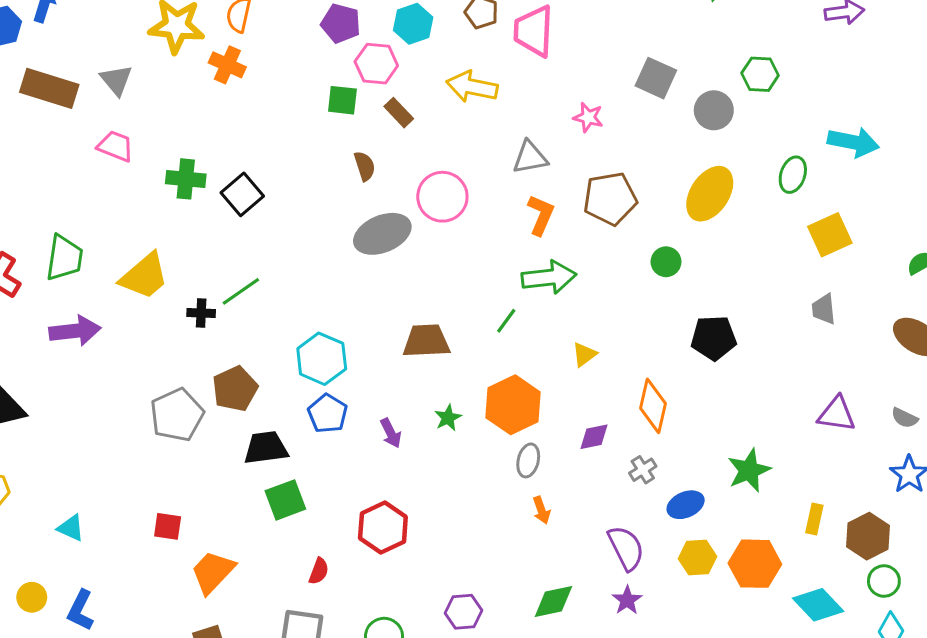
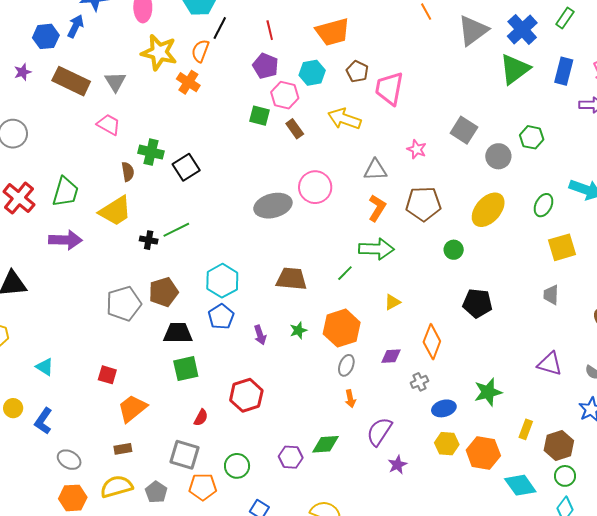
brown semicircle: (365, 166) -> (128, 172), moved
purple semicircle: (626, 548) -> (379, 432), moved, turned -128
green diamond: (553, 601) -> (325, 444), moved

